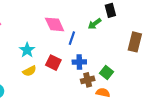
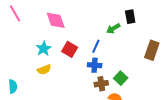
pink diamond: (55, 24) -> (56, 20), moved
blue line: (72, 38) -> (96, 46), moved
red square: (53, 63) -> (70, 49), moved

